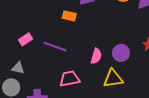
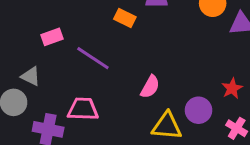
purple circle: (121, 53) -> (198, 110), moved
pink trapezoid: (70, 79) -> (83, 109), moved

